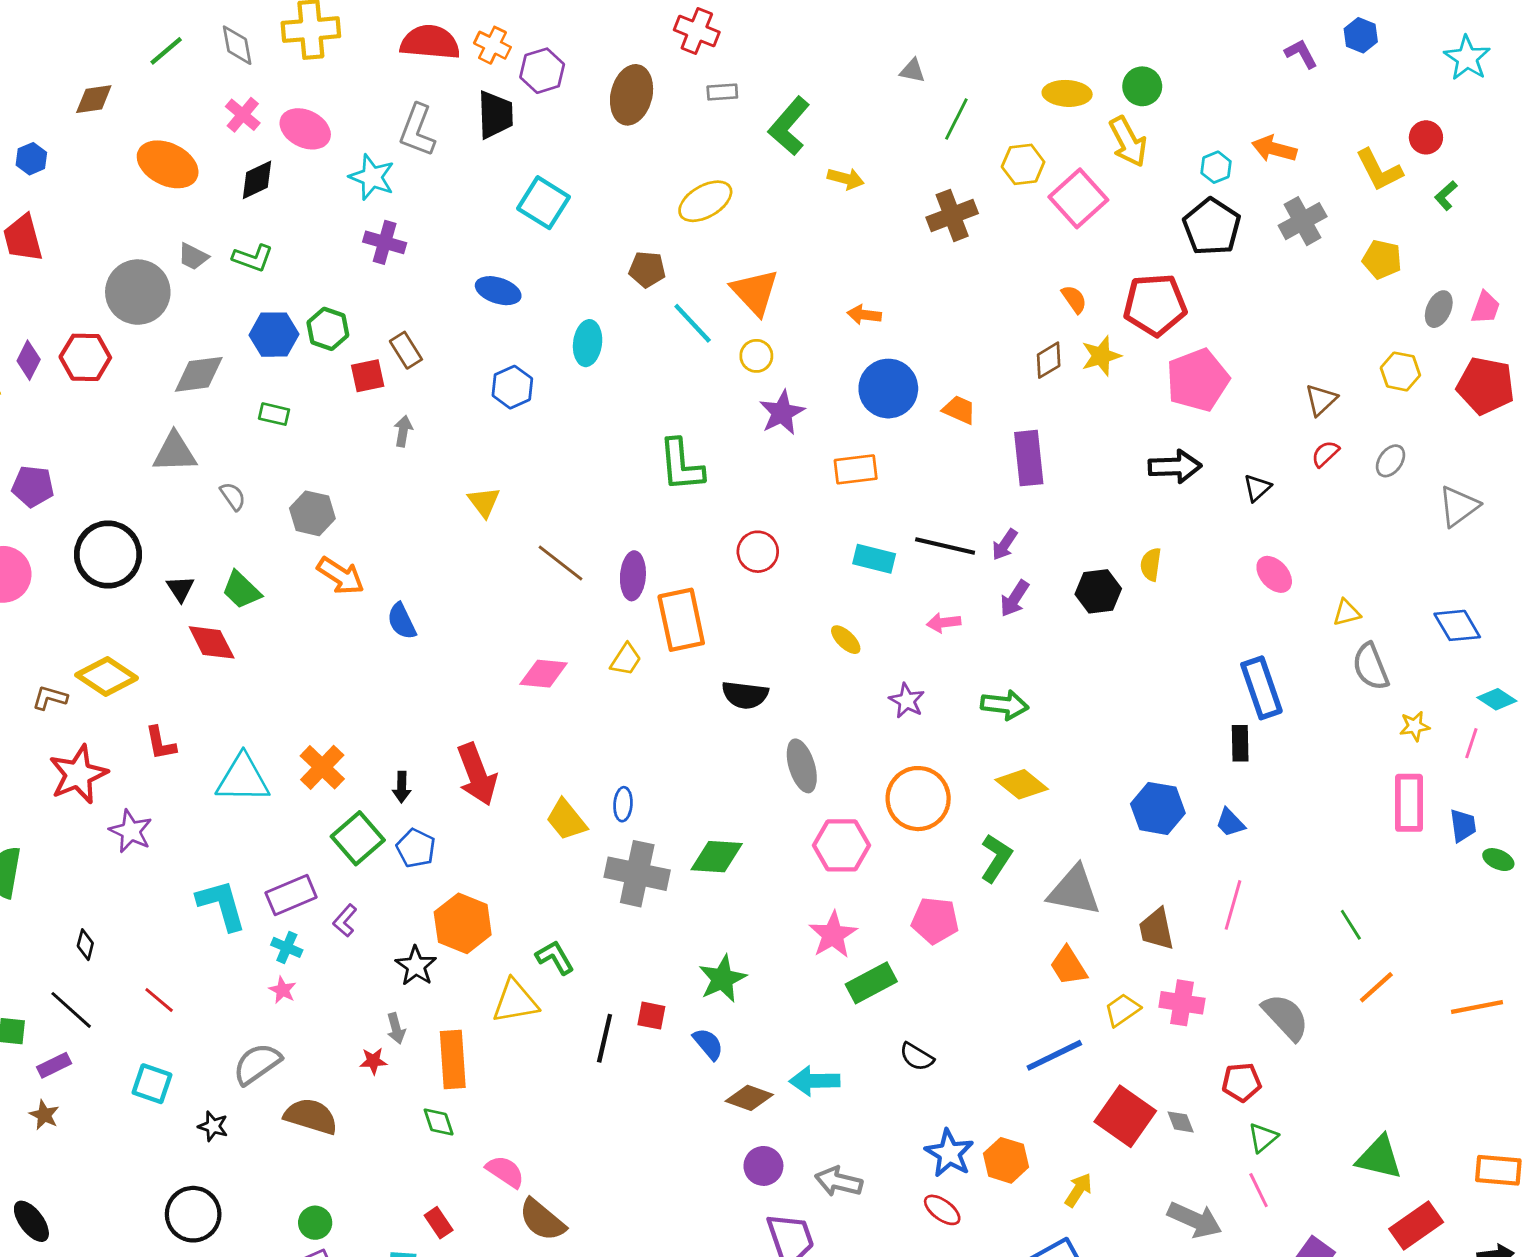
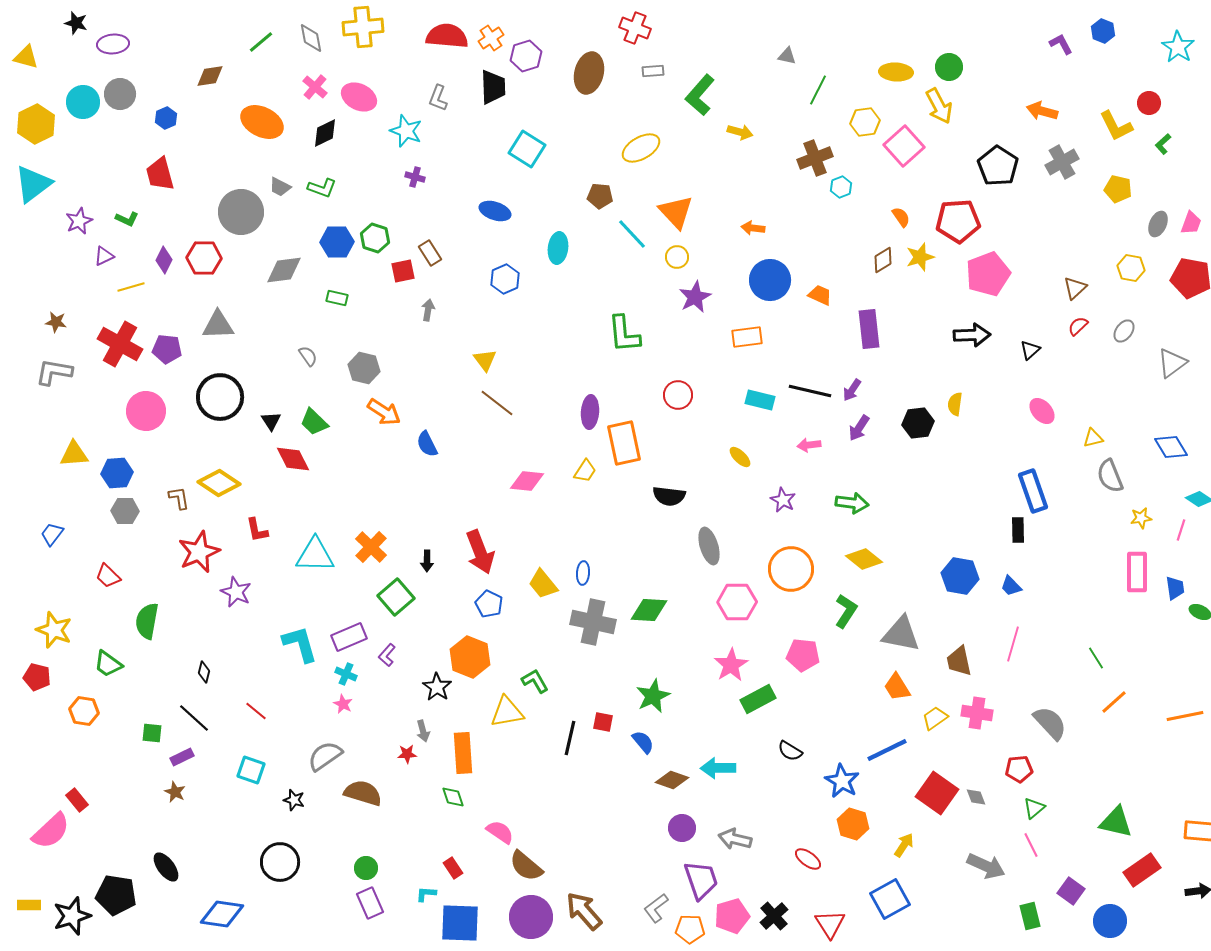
orange cross: (492, 45) -> (491, 38), turned 30
gray L-shape: (417, 130) -> (438, 98), size x0.7
cyan hexagon: (1216, 167) -> (841, 187), moved
purple cross: (385, 242) -> (415, 177), size x0.7
gray triangle: (175, 452) -> (218, 325), moved
brown line: (561, 563) -> (497, 403), moved
brown L-shape: (50, 698) -> (179, 498), turned 65
blue pentagon: (416, 848) -> (489, 604), moved
blue star: (949, 1153) -> (842, 781), moved

